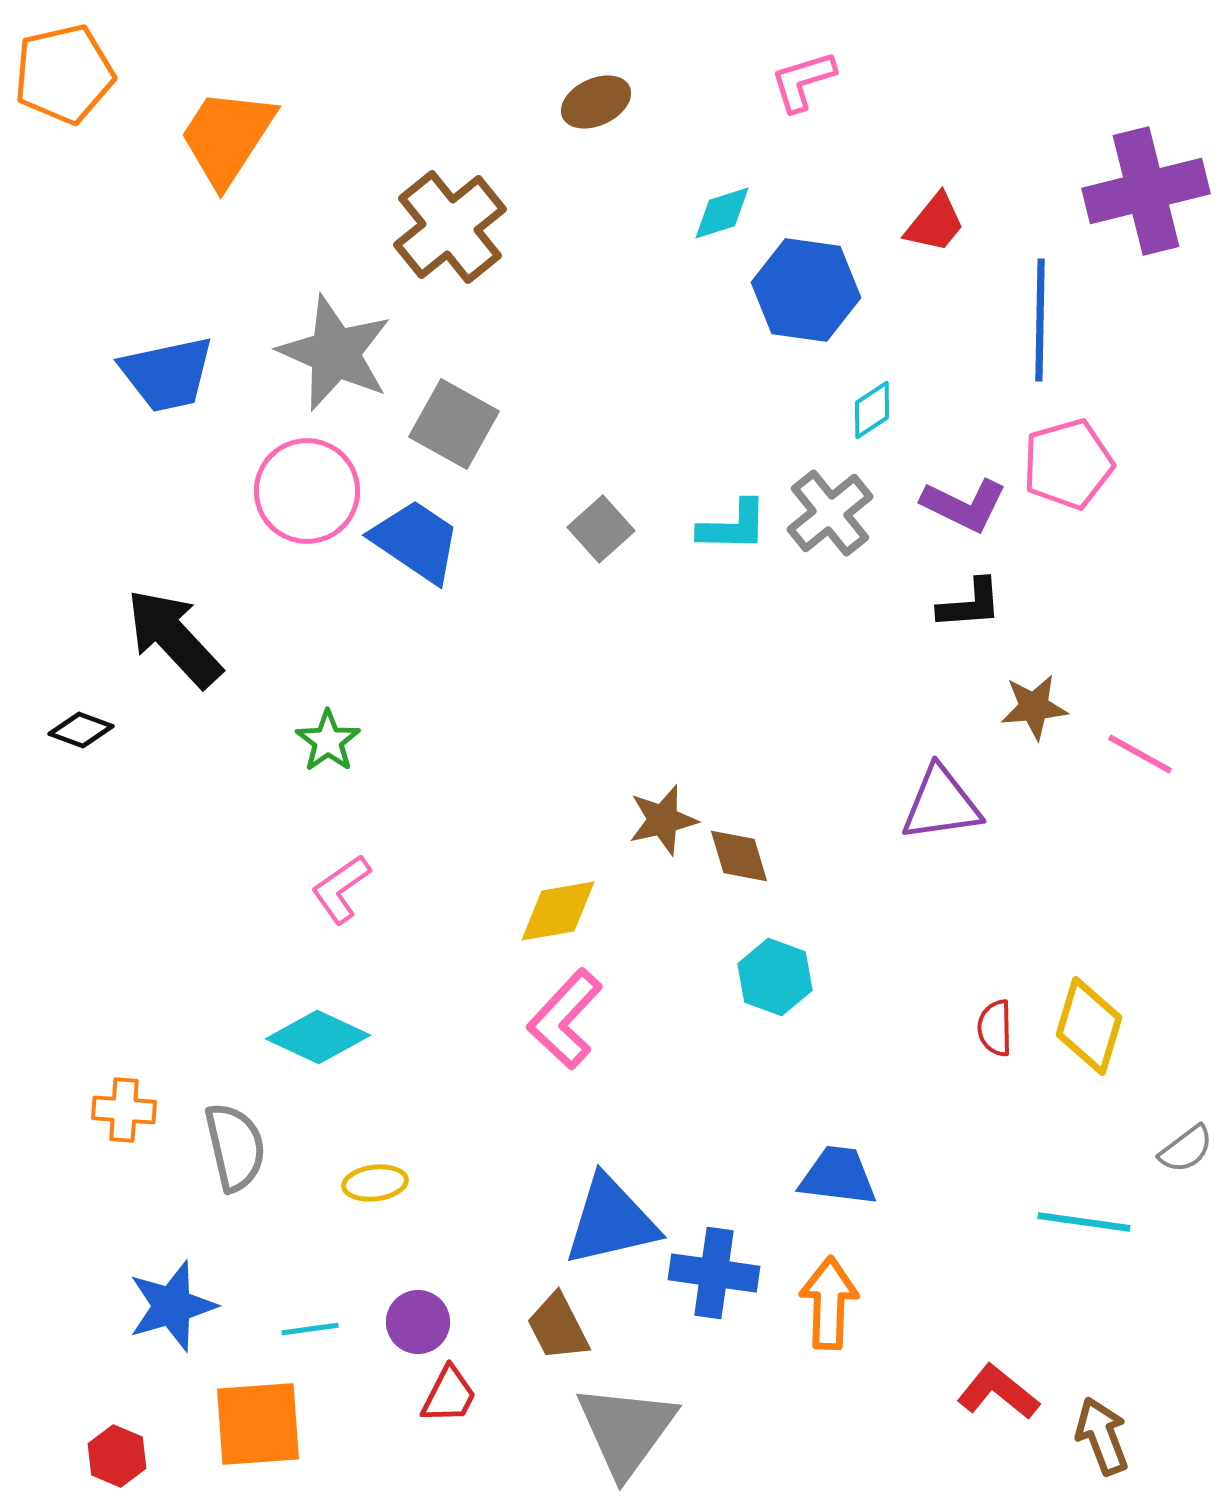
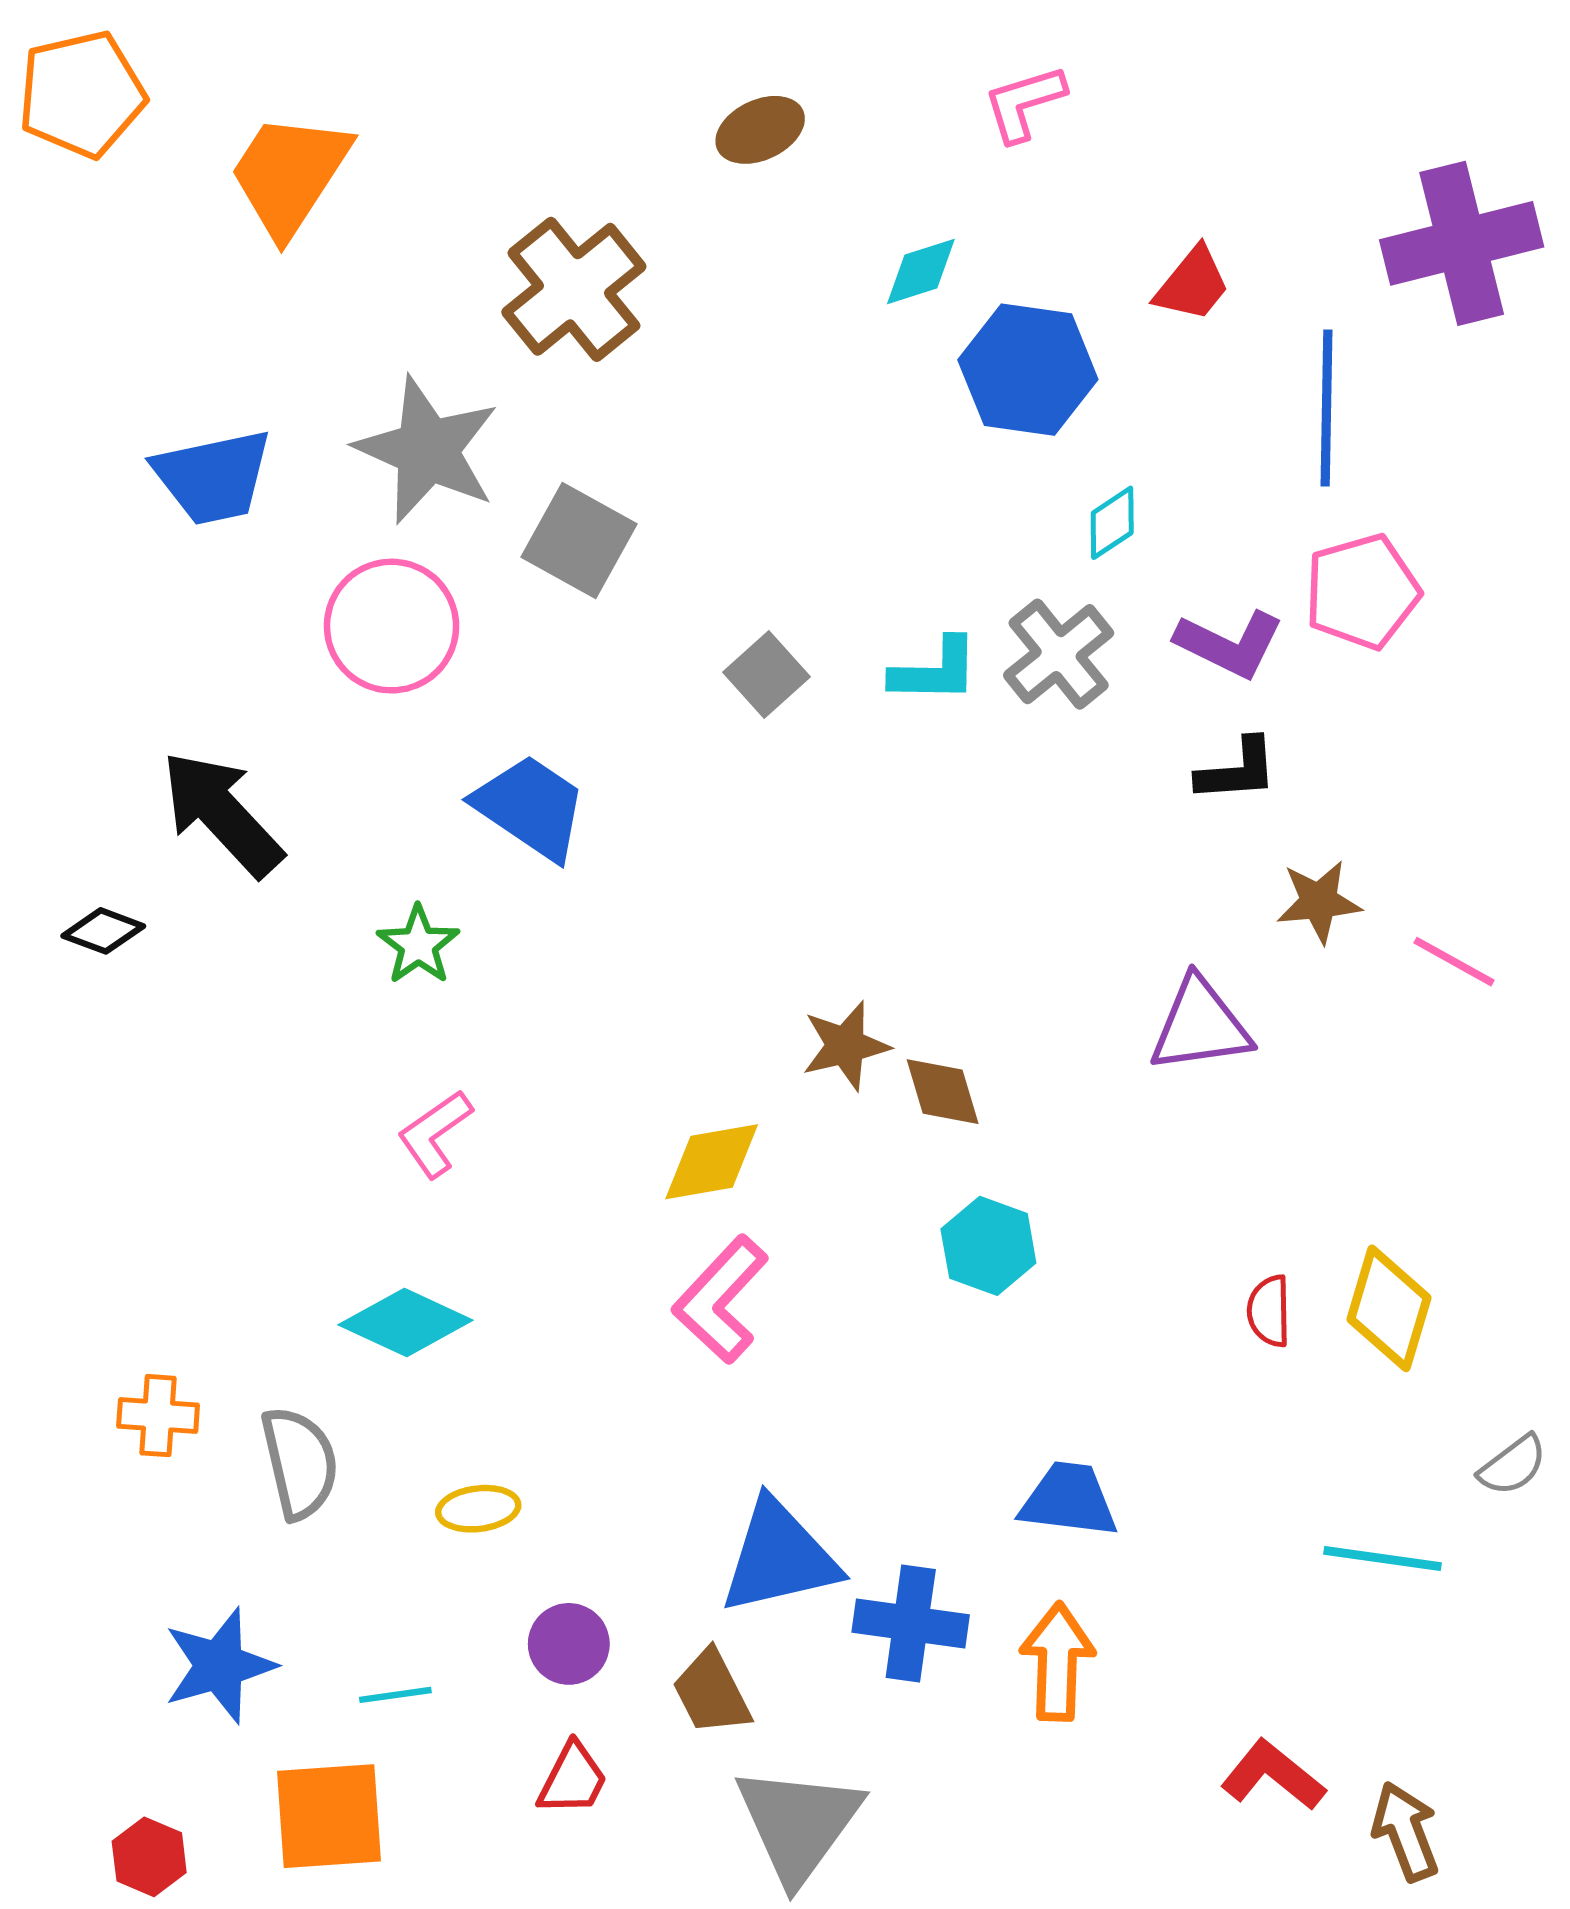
blue trapezoid: (416, 541) -> (531, 807), moved
purple circle: (418, 1322) -> (569, 1644), moved

